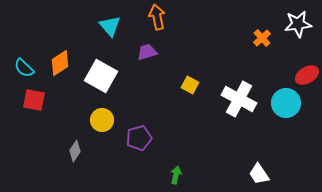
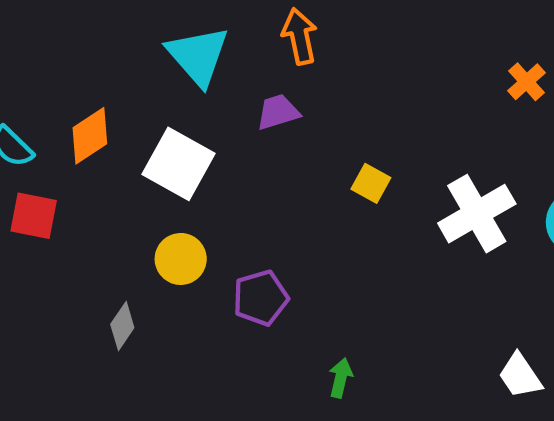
cyan triangle: (110, 26) -> (198, 56), size x1.4
white cross: (239, 99) -> (477, 214), turned 32

